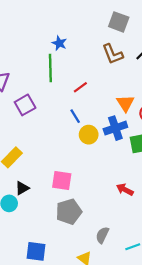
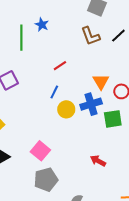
green line: (50, 68) -> (21, 38), moved
blue line: (75, 116) -> (54, 92), turned 56
pink square: (62, 181) -> (40, 151), turned 30

